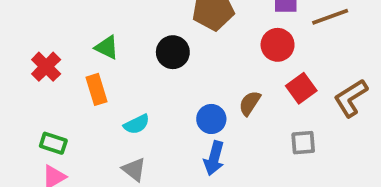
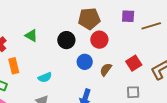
red circle: (278, 45) -> (99, 40), moved
orange rectangle: (97, 89) -> (14, 66), moved
blue circle: (211, 119) -> (85, 62), moved

